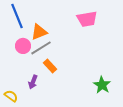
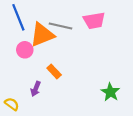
orange triangle: (39, 32) -> (42, 35), size x1.4
gray line: (41, 48) -> (61, 26), moved, turned 45

